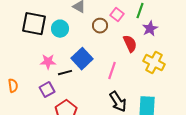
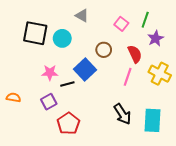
brown circle: (100, 26) -> (104, 50), moved
pink line: (112, 71) -> (128, 77), moved
orange semicircle: (13, 86) -> (13, 98), turned -72

